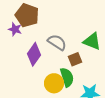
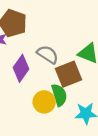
brown square: (75, 59) -> (68, 74), size x1.6

